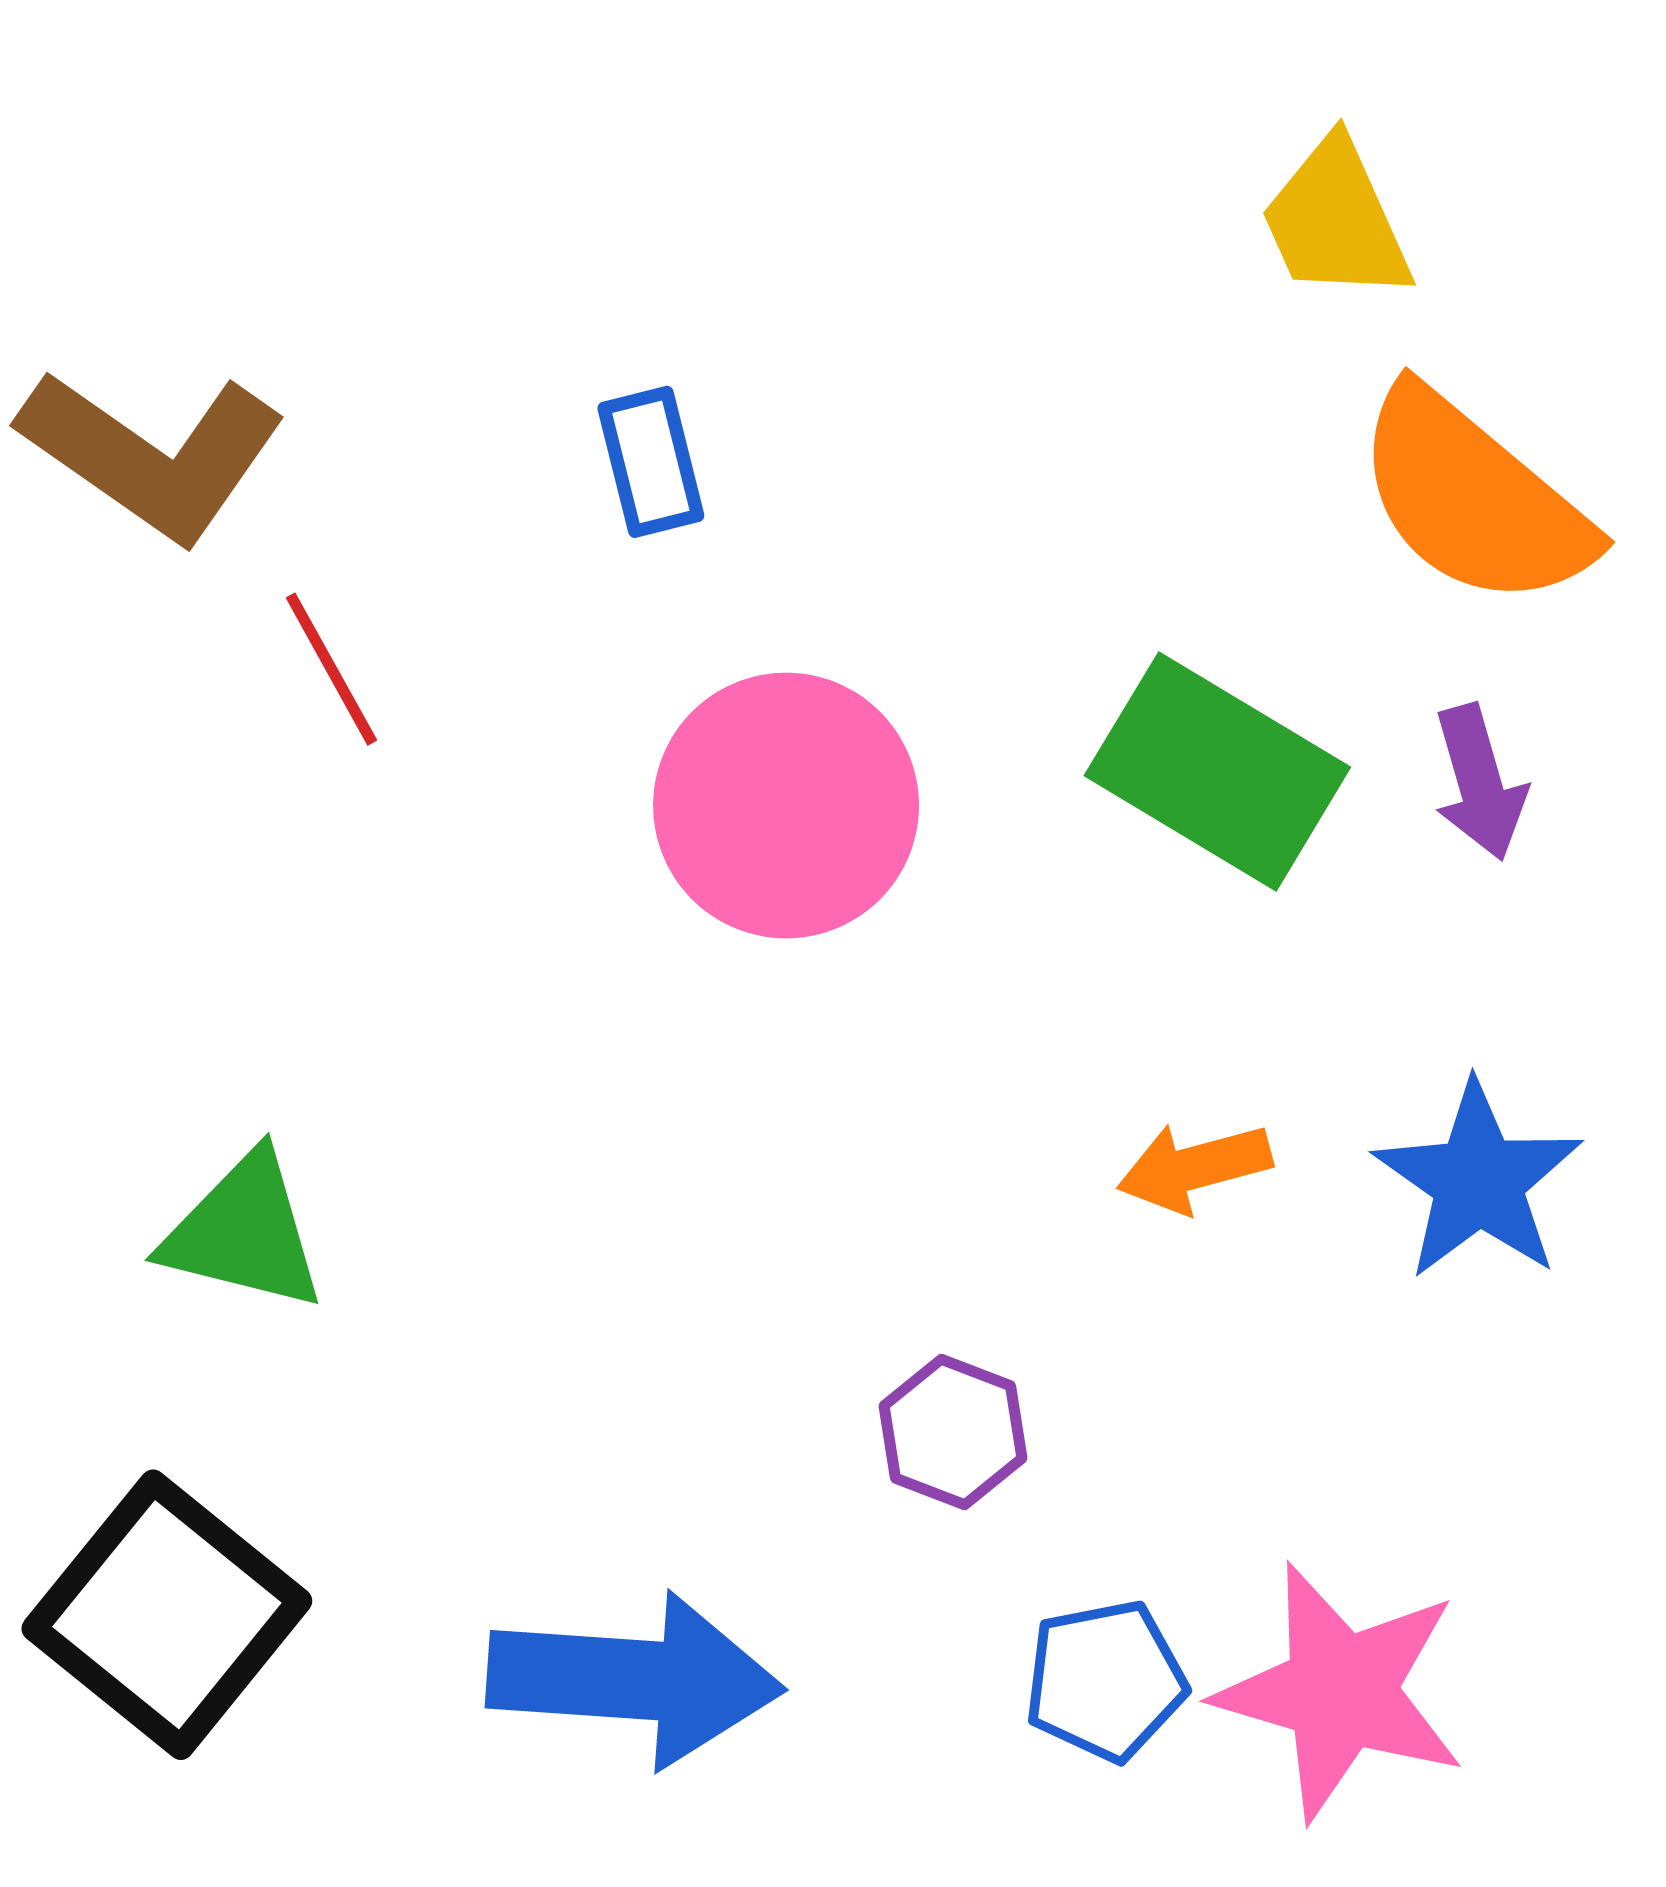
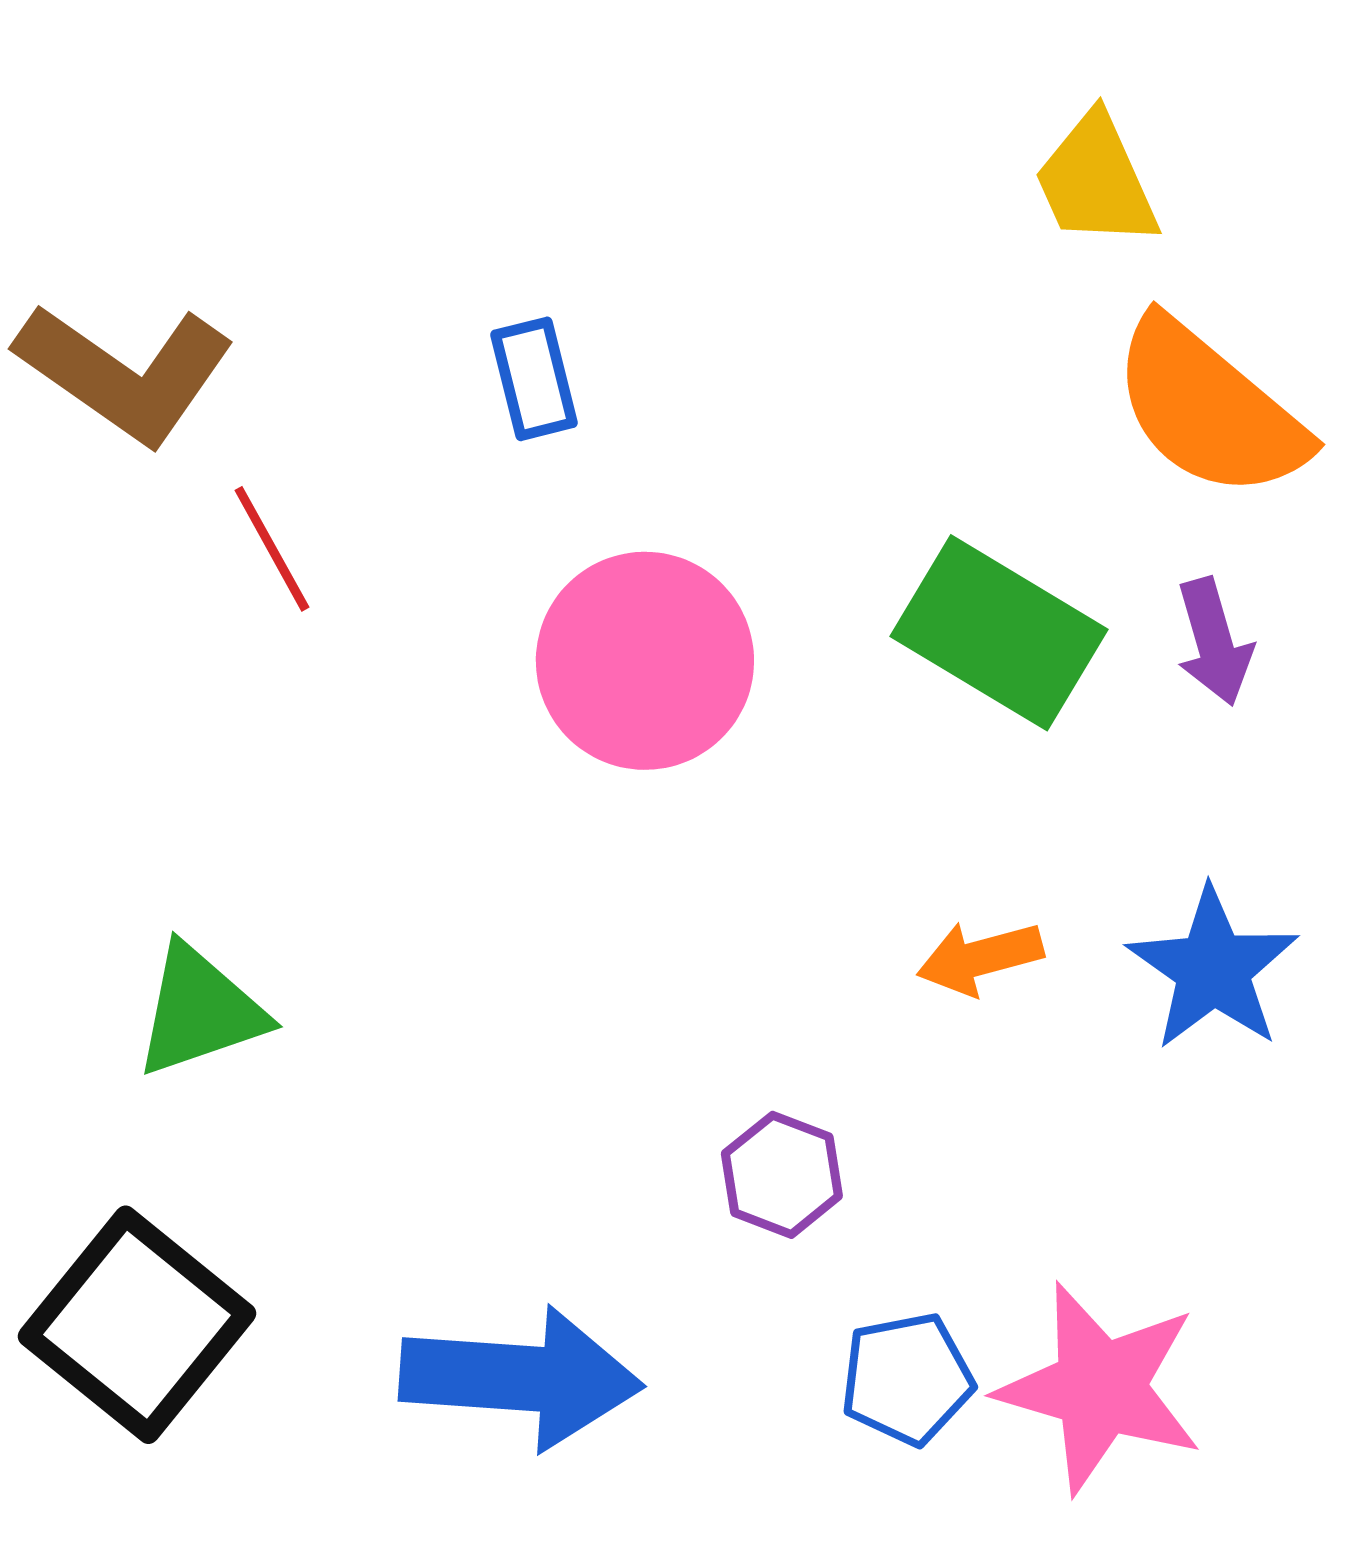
green triangle: (244, 1232) -> (200, 1011), turned -33

